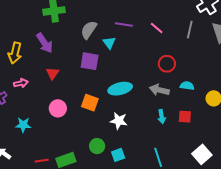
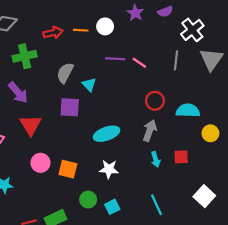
purple line: (124, 25) -> (115, 59), moved
red triangle: (53, 73) -> (30, 125), size x1.5
cyan semicircle: (187, 86) -> (188, 111), moved, size x1.5
gray arrow: (159, 90) -> (150, 130), turned 102
orange square: (90, 103) -> (68, 169), moved

